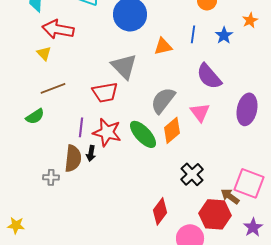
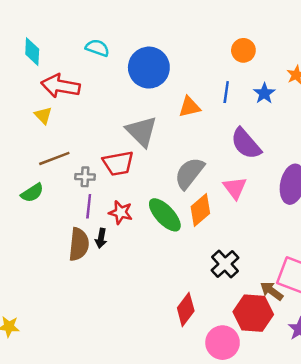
red star: (107, 132) -> (121, 212), size x0.7
gray cross: (51, 177) -> (85, 177), moved

